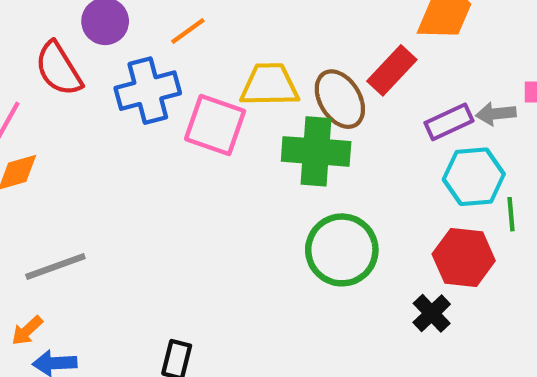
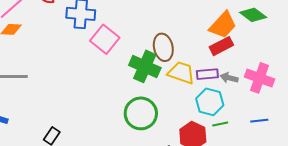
red rectangle: (392, 70) -> (221, 46), moved
yellow trapezoid: (270, 85) -> (181, 73), moved
green line: (511, 214) -> (220, 124), turned 63

